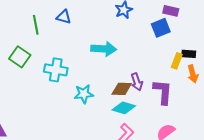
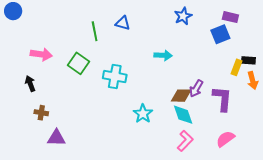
cyan arrow: (104, 49) -> (163, 55), size x0.7
purple arrow: (137, 82) -> (196, 89), turned 48
cyan star: (84, 94) -> (143, 114), moved, turned -30
cyan diamond: (124, 108) -> (183, 115), turned 55

